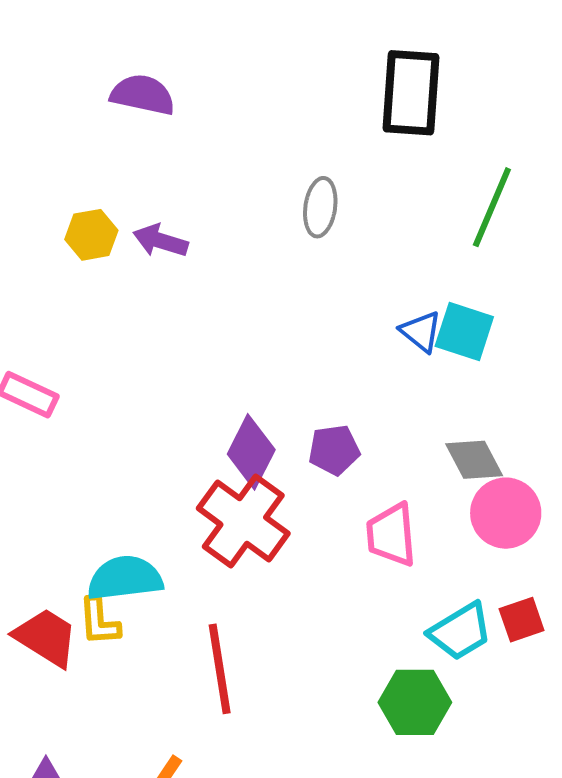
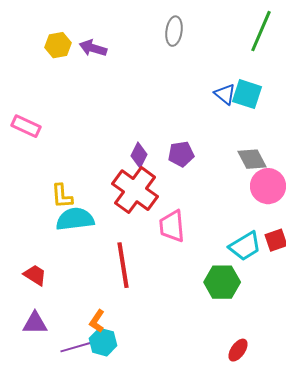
purple diamond: (251, 452) -> (139, 155), size x0.7
pink trapezoid: (391, 535) -> (172, 226), moved
yellow L-shape: (99, 622) -> (62, 196), moved
red trapezoid: (46, 637) -> (35, 275), moved, size x0.7

